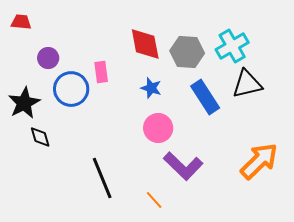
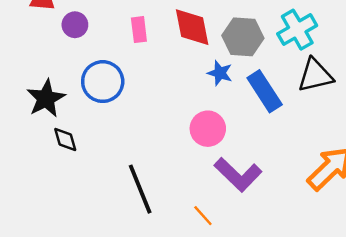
purple circle: (48, 58) -> (75, 25), moved
pink rectangle: (101, 72) -> (139, 30), moved
blue star: (151, 88) -> (220, 73), moved

